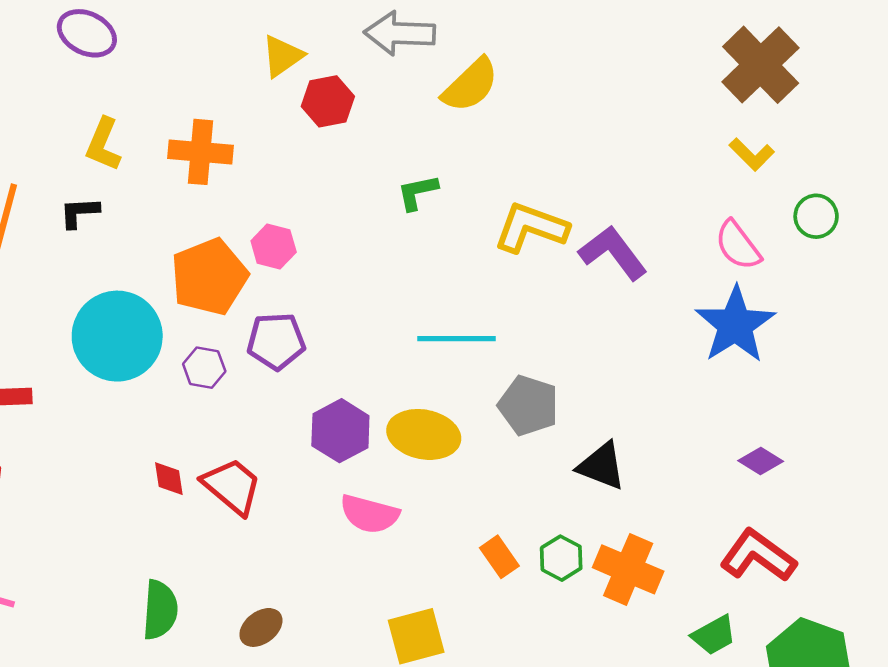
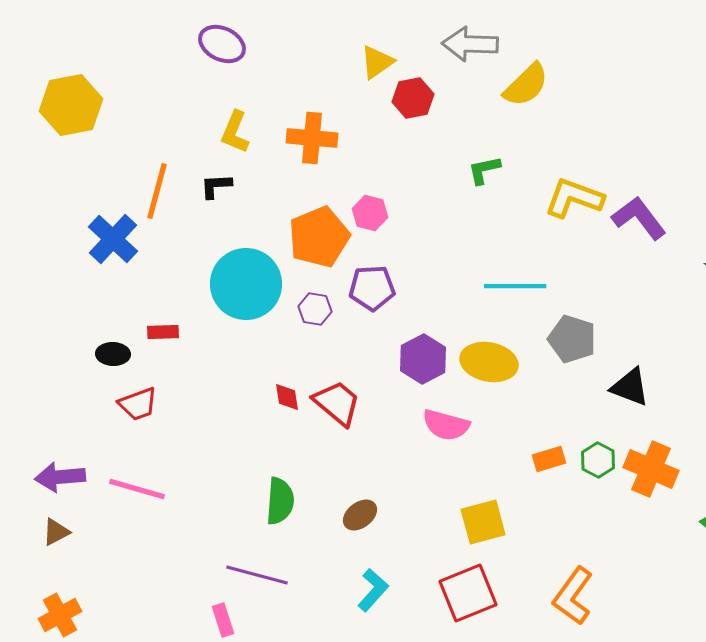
orange rectangle: (499, 557) -> (549, 459), turned -72

